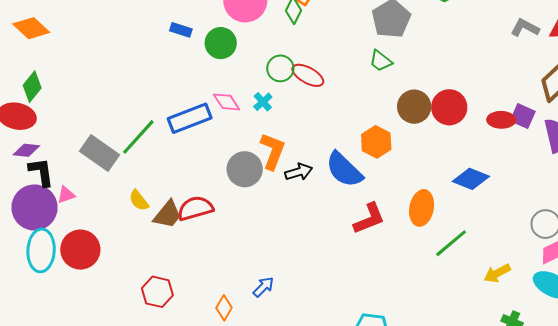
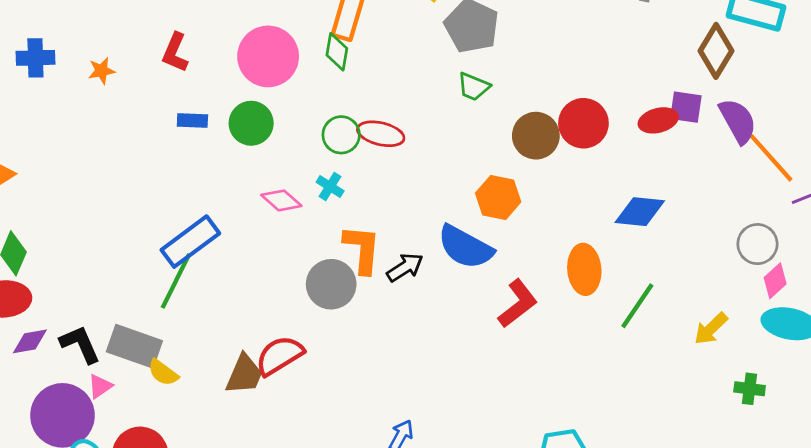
blue rectangle: (190, 118) -> (190, 242), moved
gray rectangle: (100, 153) -> (134, 346), moved
black L-shape: (41, 172) -> (80, 344), moved
yellow semicircle: (139, 200) -> (163, 373), moved

